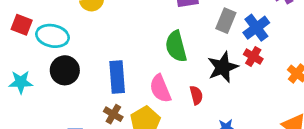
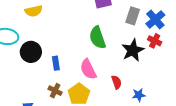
black circle: (65, 70) -> (31, 52), moved
blue rectangle: (117, 77) -> (56, 63), size x0.6
red semicircle: (196, 95) -> (117, 82), moved

